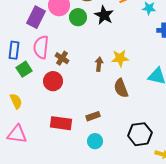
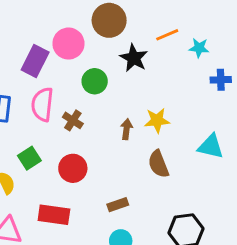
green circle: (78, 17) -> (95, 81), moved
green square: (24, 69) -> (29, 158), moved
red circle: (53, 81) -> (73, 168), moved
red rectangle: (61, 123) -> (54, 215), moved

